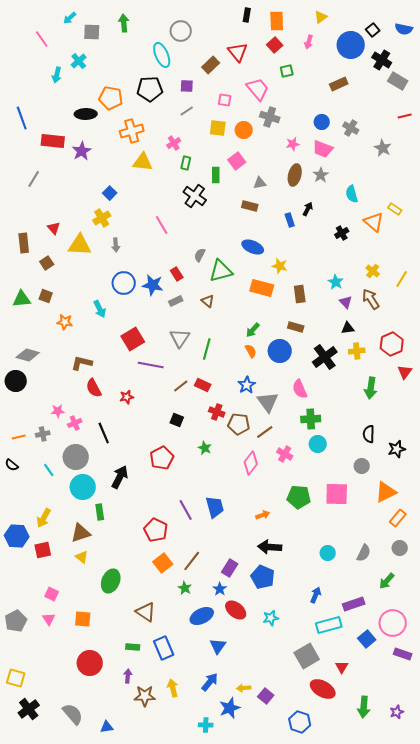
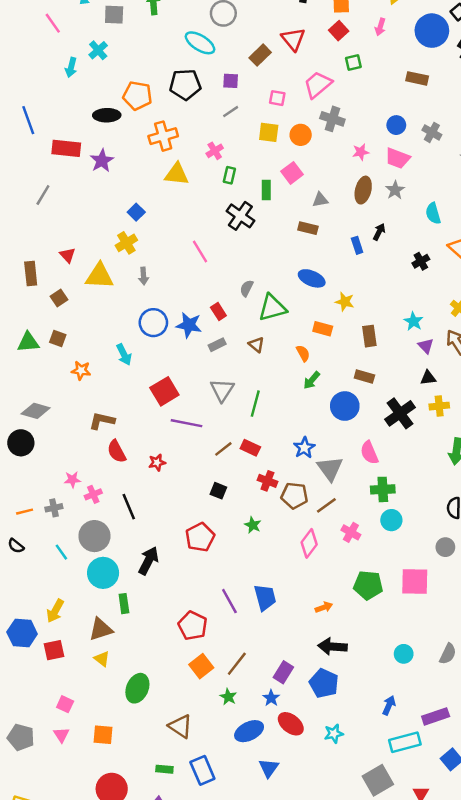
cyan ellipse: (162, 55) -> (200, 43), turned -35
brown rectangle: (339, 84) -> (417, 78), turned 36
pink trapezoid: (258, 89) -> (318, 85), turned -90
orange rectangle: (262, 288) -> (323, 329), size x0.7
orange semicircle: (251, 351) -> (303, 353), moved
gray pentagon: (16, 621) -> (21, 737), turned -30

